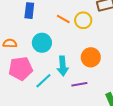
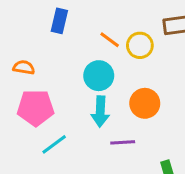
cyan circle: (42, 43) -> (99, 76), moved
cyan line: (43, 81) -> (54, 144), moved

